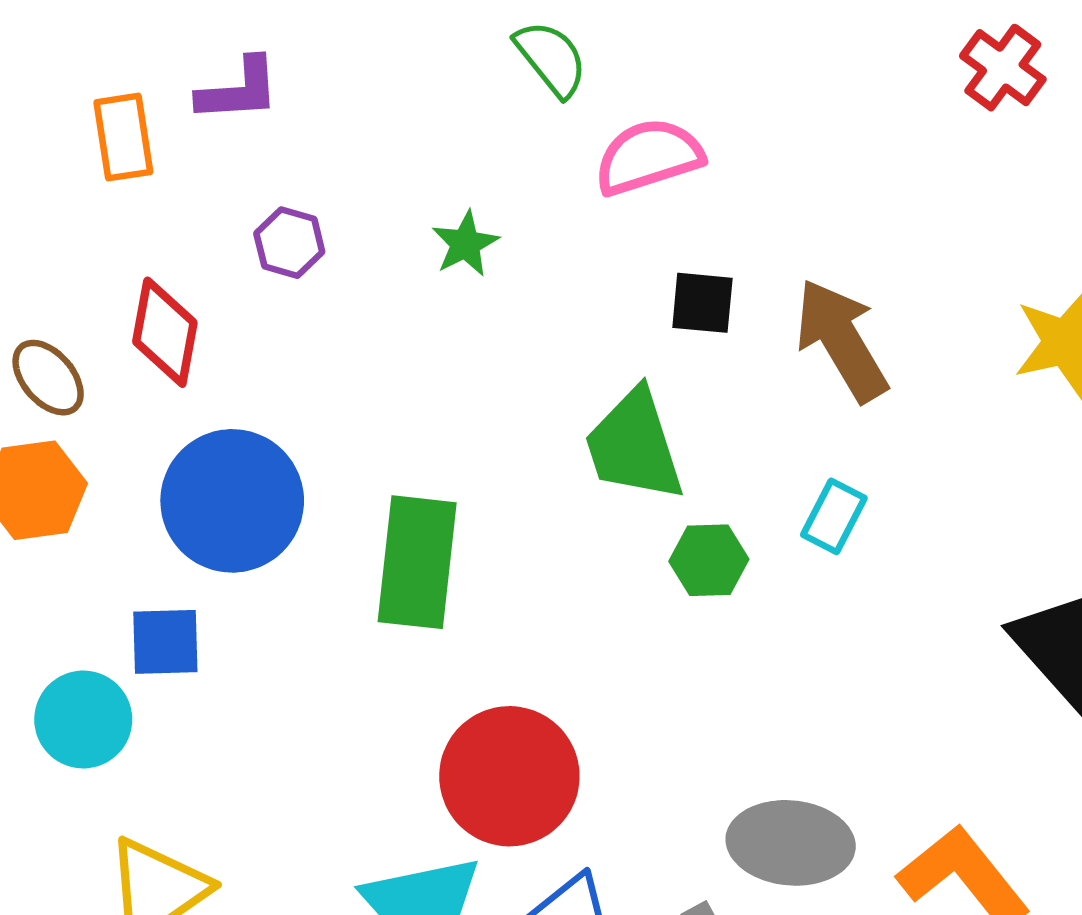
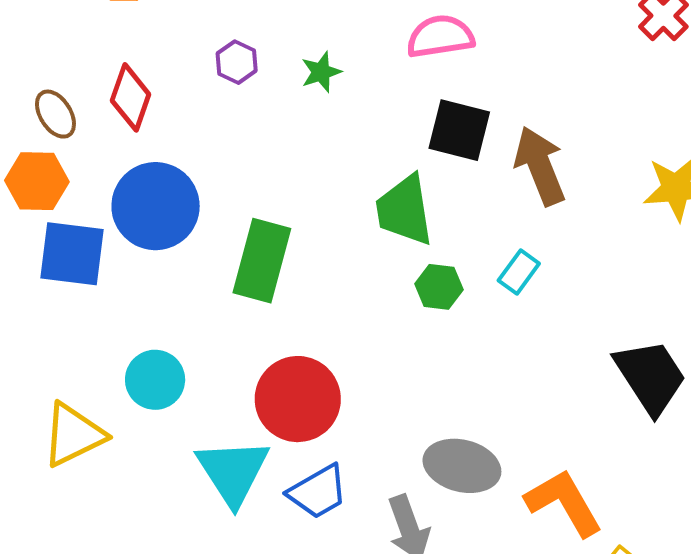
purple hexagon: (289, 243) -> (237, 62), moved
black square: (702, 303) -> (459, 130), size x1.5
blue square: (165, 642) -> (72, 254), moved, size x1.5
cyan circle: (83, 719) -> (155, 380), moved

